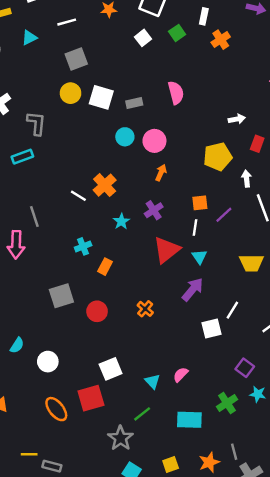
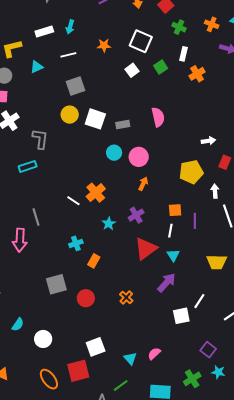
purple line: (224, 215) -> (195, 221), turned -49

